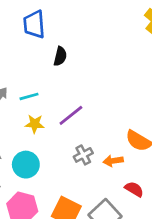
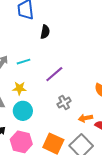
yellow star: (35, 124) -> (19, 88), moved
orange arrow: (113, 161) -> (85, 118), moved

